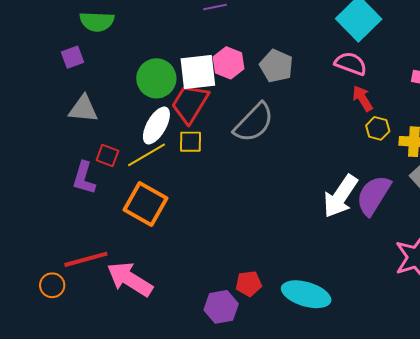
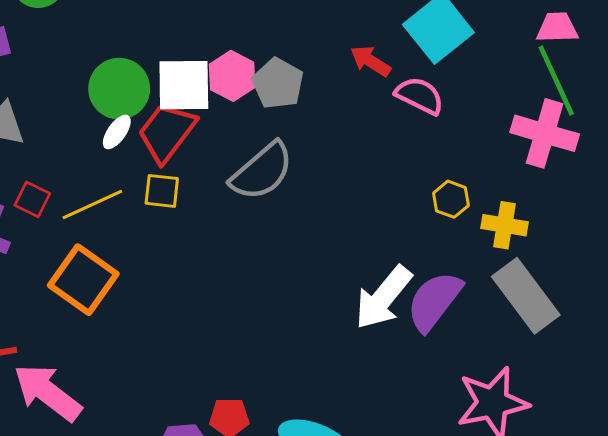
gray pentagon: (276, 66) -> (278, 83), moved
red arrow: (363, 98) -> (370, 61), moved, turned -32
white ellipse: (156, 125) -> (117, 132), moved, size x0.6

